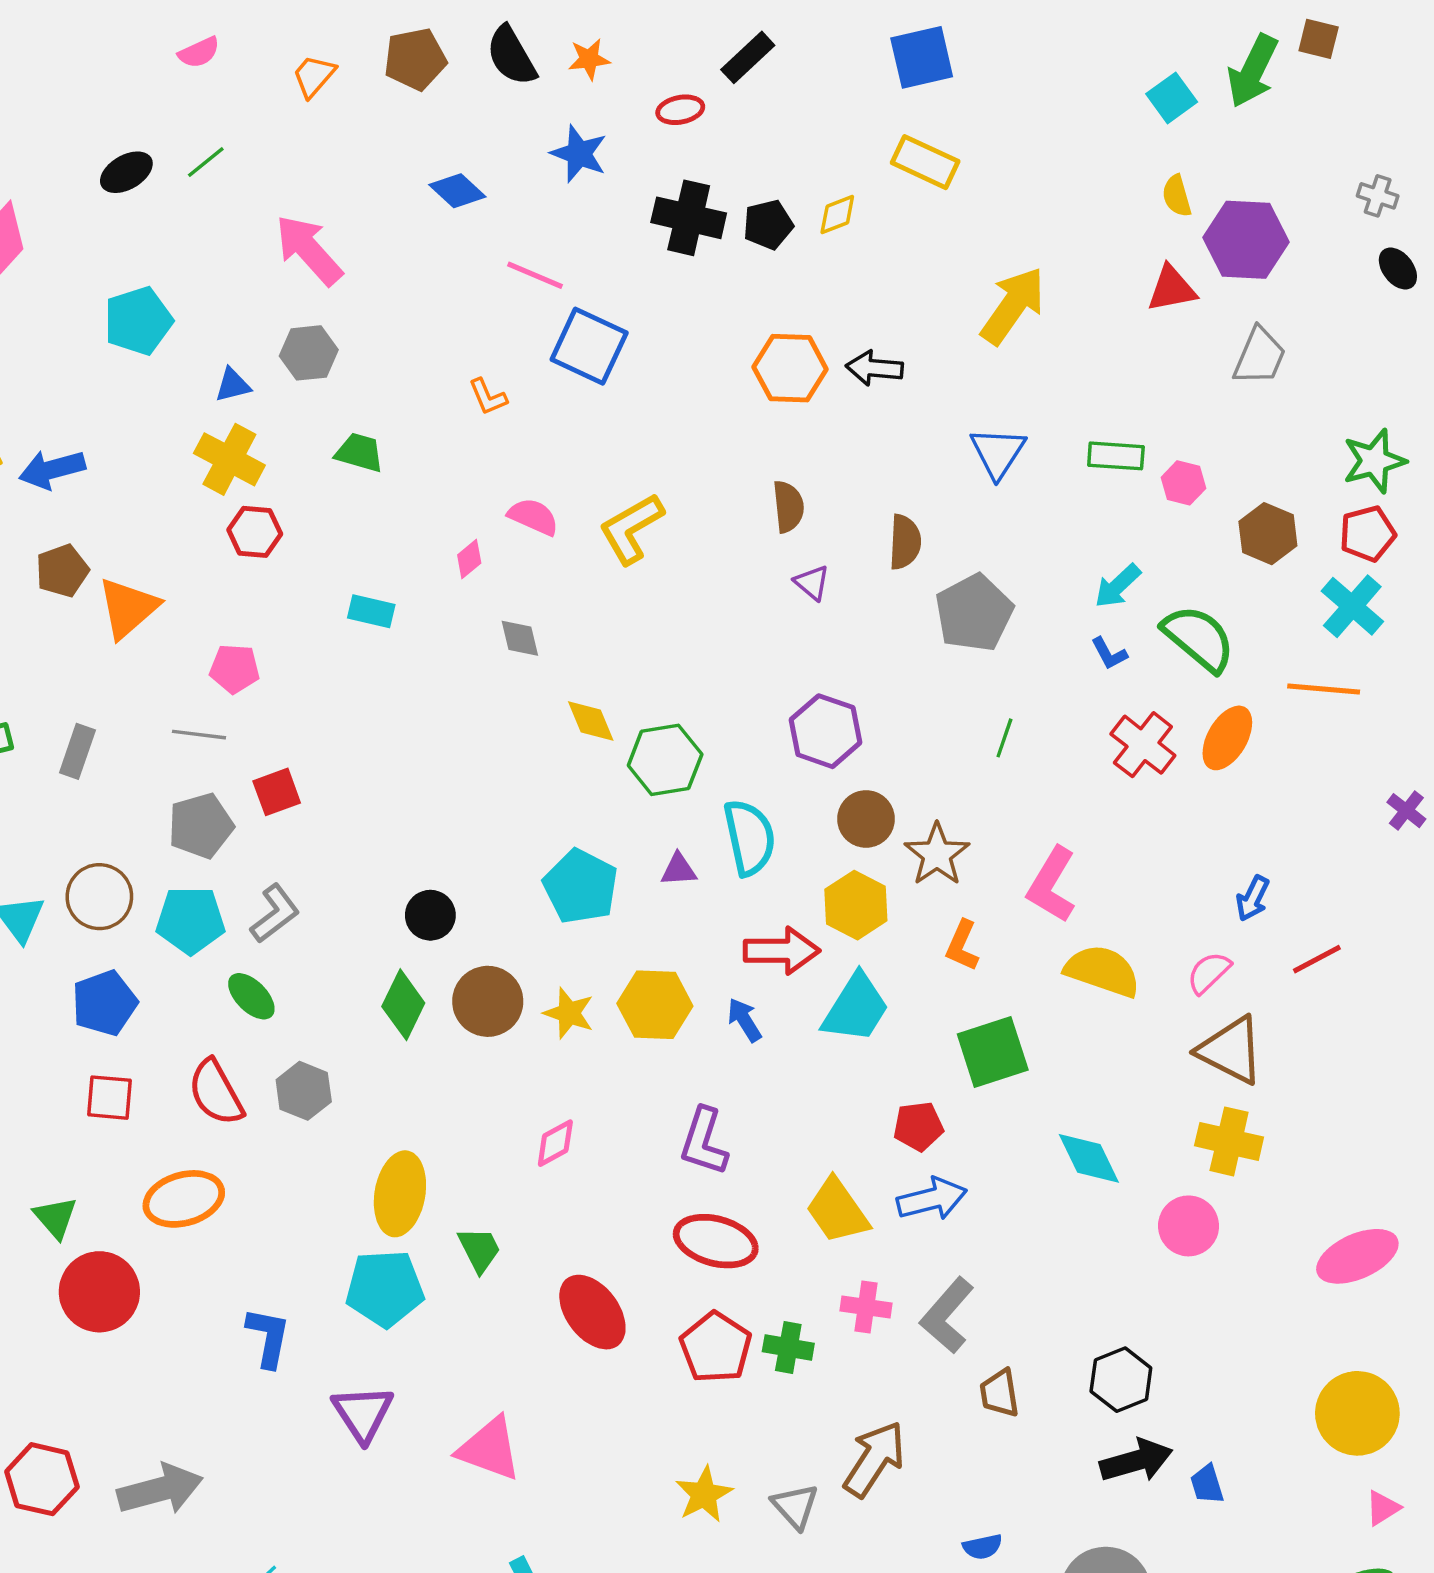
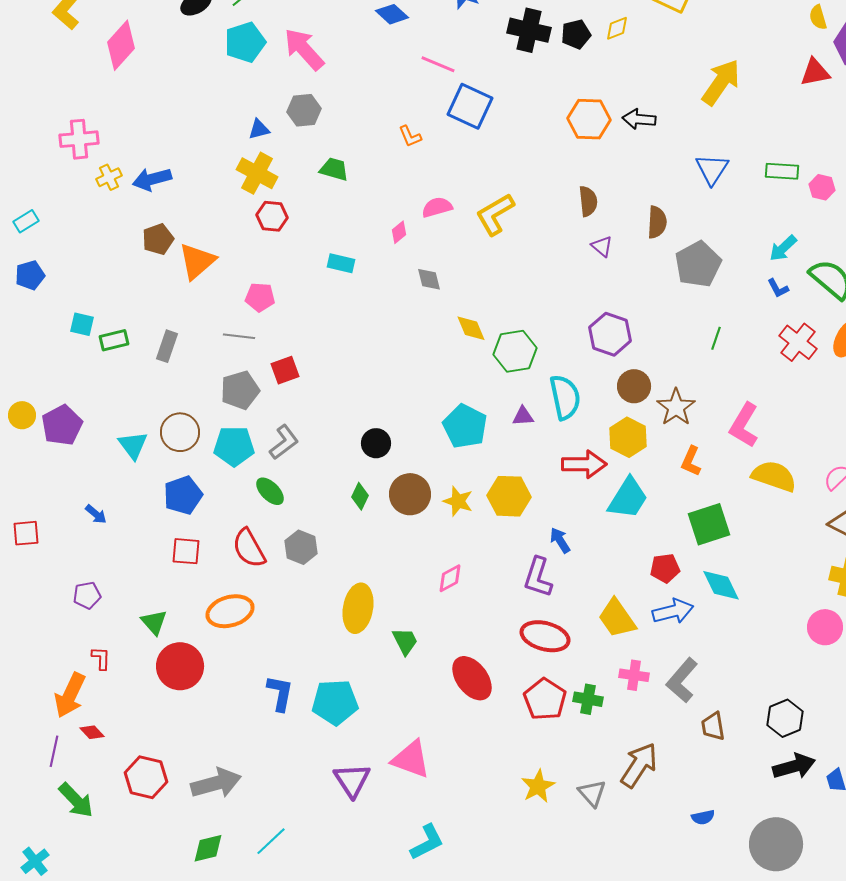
cyan pentagon: (138, 321) -> (245, 42), moved
pink semicircle: (533, 517) -> (437, 207), turned -40
green diamond: (403, 1005) -> (360, 496), size x0.7
blue arrow: (744, 1020) -> (560, 540), moved
cyan diamond: (1089, 1158) -> (721, 585), moved
cyan pentagon: (385, 1288) -> (335, 702), moved
purple triangle: (363, 1413) -> (352, 780), moved

